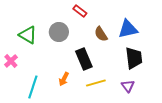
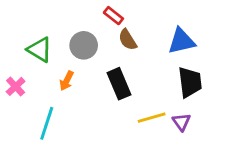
brown semicircle: (101, 34) -> (128, 40), moved
orange arrow: (64, 79) -> (67, 81), moved
yellow line: (96, 83) -> (152, 118), moved

